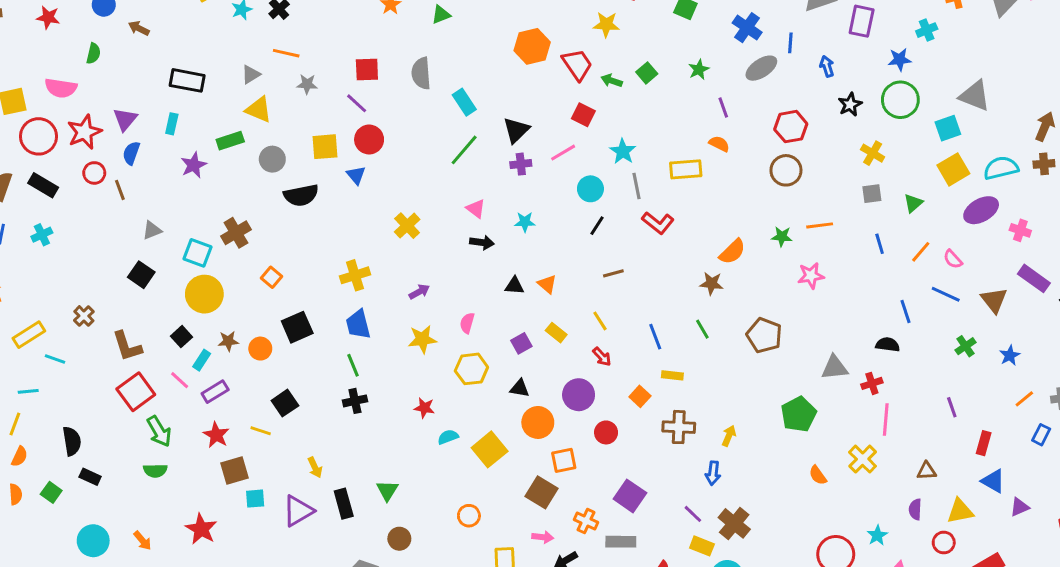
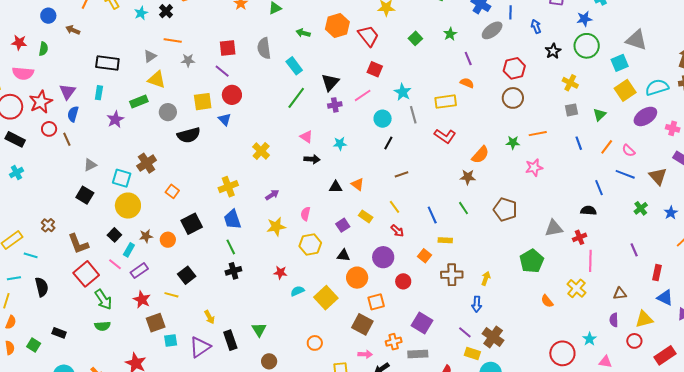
red star: (48, 17) -> (19, 43), moved
green arrow: (612, 81) -> (303, 33), moved
red L-shape: (658, 223) -> (445, 136), moved
black semicircle: (72, 441) -> (42, 287), moved
orange cross: (586, 521) -> (394, 342), turned -35

